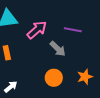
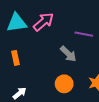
pink arrow: (37, 30) -> (43, 22), moved

